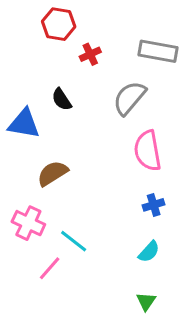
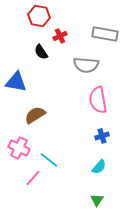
gray semicircle: (129, 98) -> (86, 65), turned -125
black semicircle: (62, 99) -> (41, 52), moved

